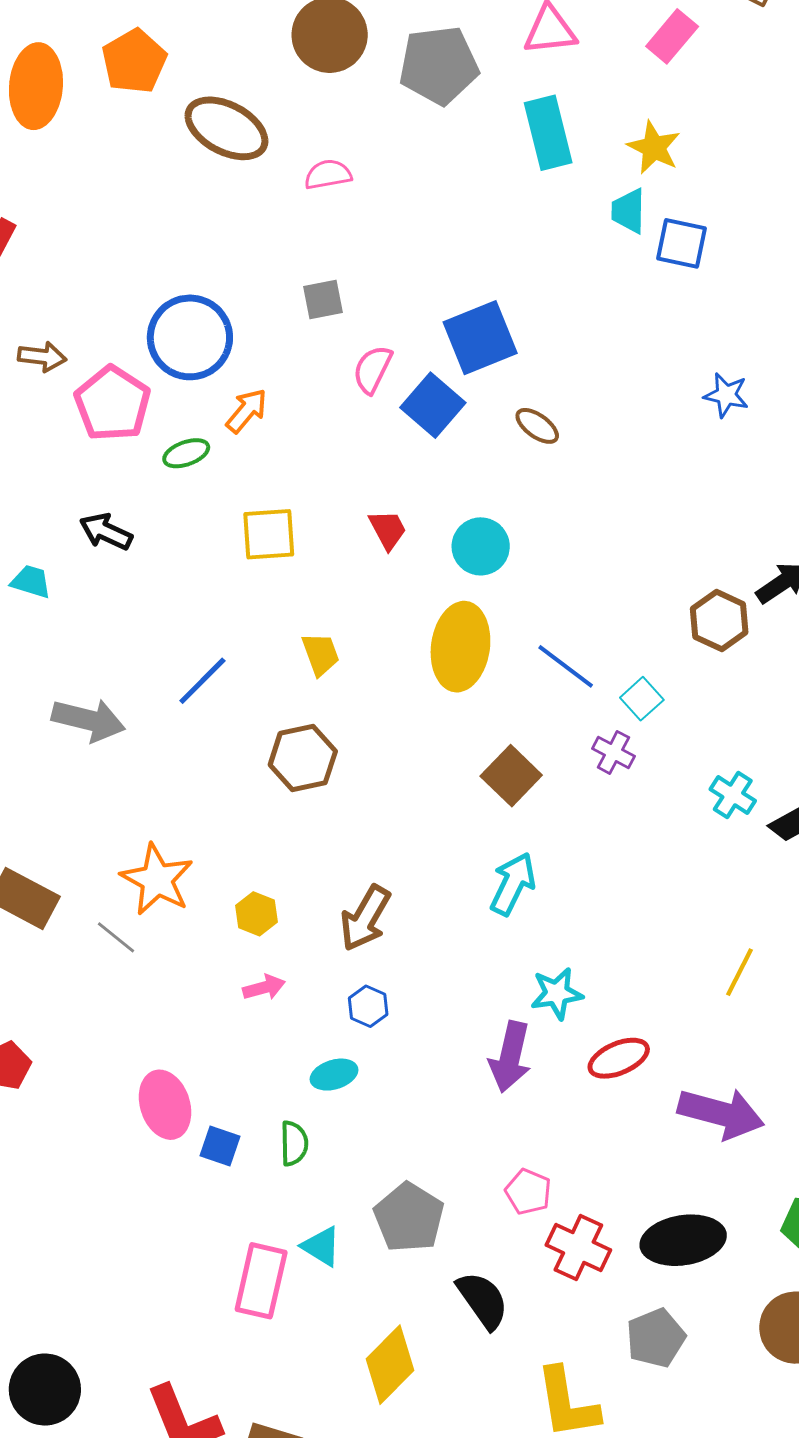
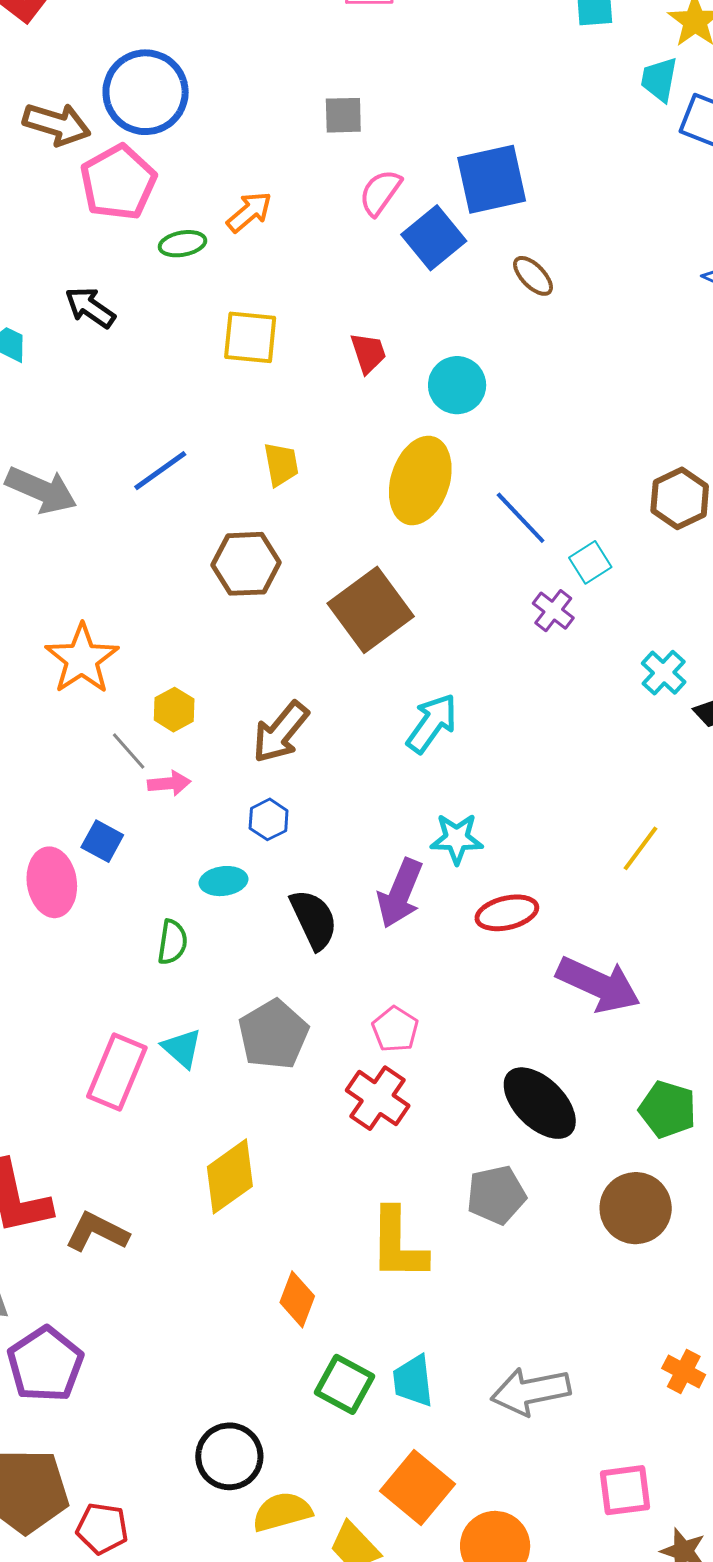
blue circle: (190, 337) -> (146, 92), moved
brown arrow: (42, 357) -> (57, 124), size x1.4
brown square: (511, 776) -> (371, 610), moved, size x1.4
gray line: (116, 937) -> (129, 751), moved
blue square: (220, 1146) -> (102, 841), moved
black ellipse: (683, 1240) -> (540, 1103), turned 44
red cross: (578, 1248) -> (378, 1098), moved
black semicircle: (483, 1300) -> (314, 919), moved

